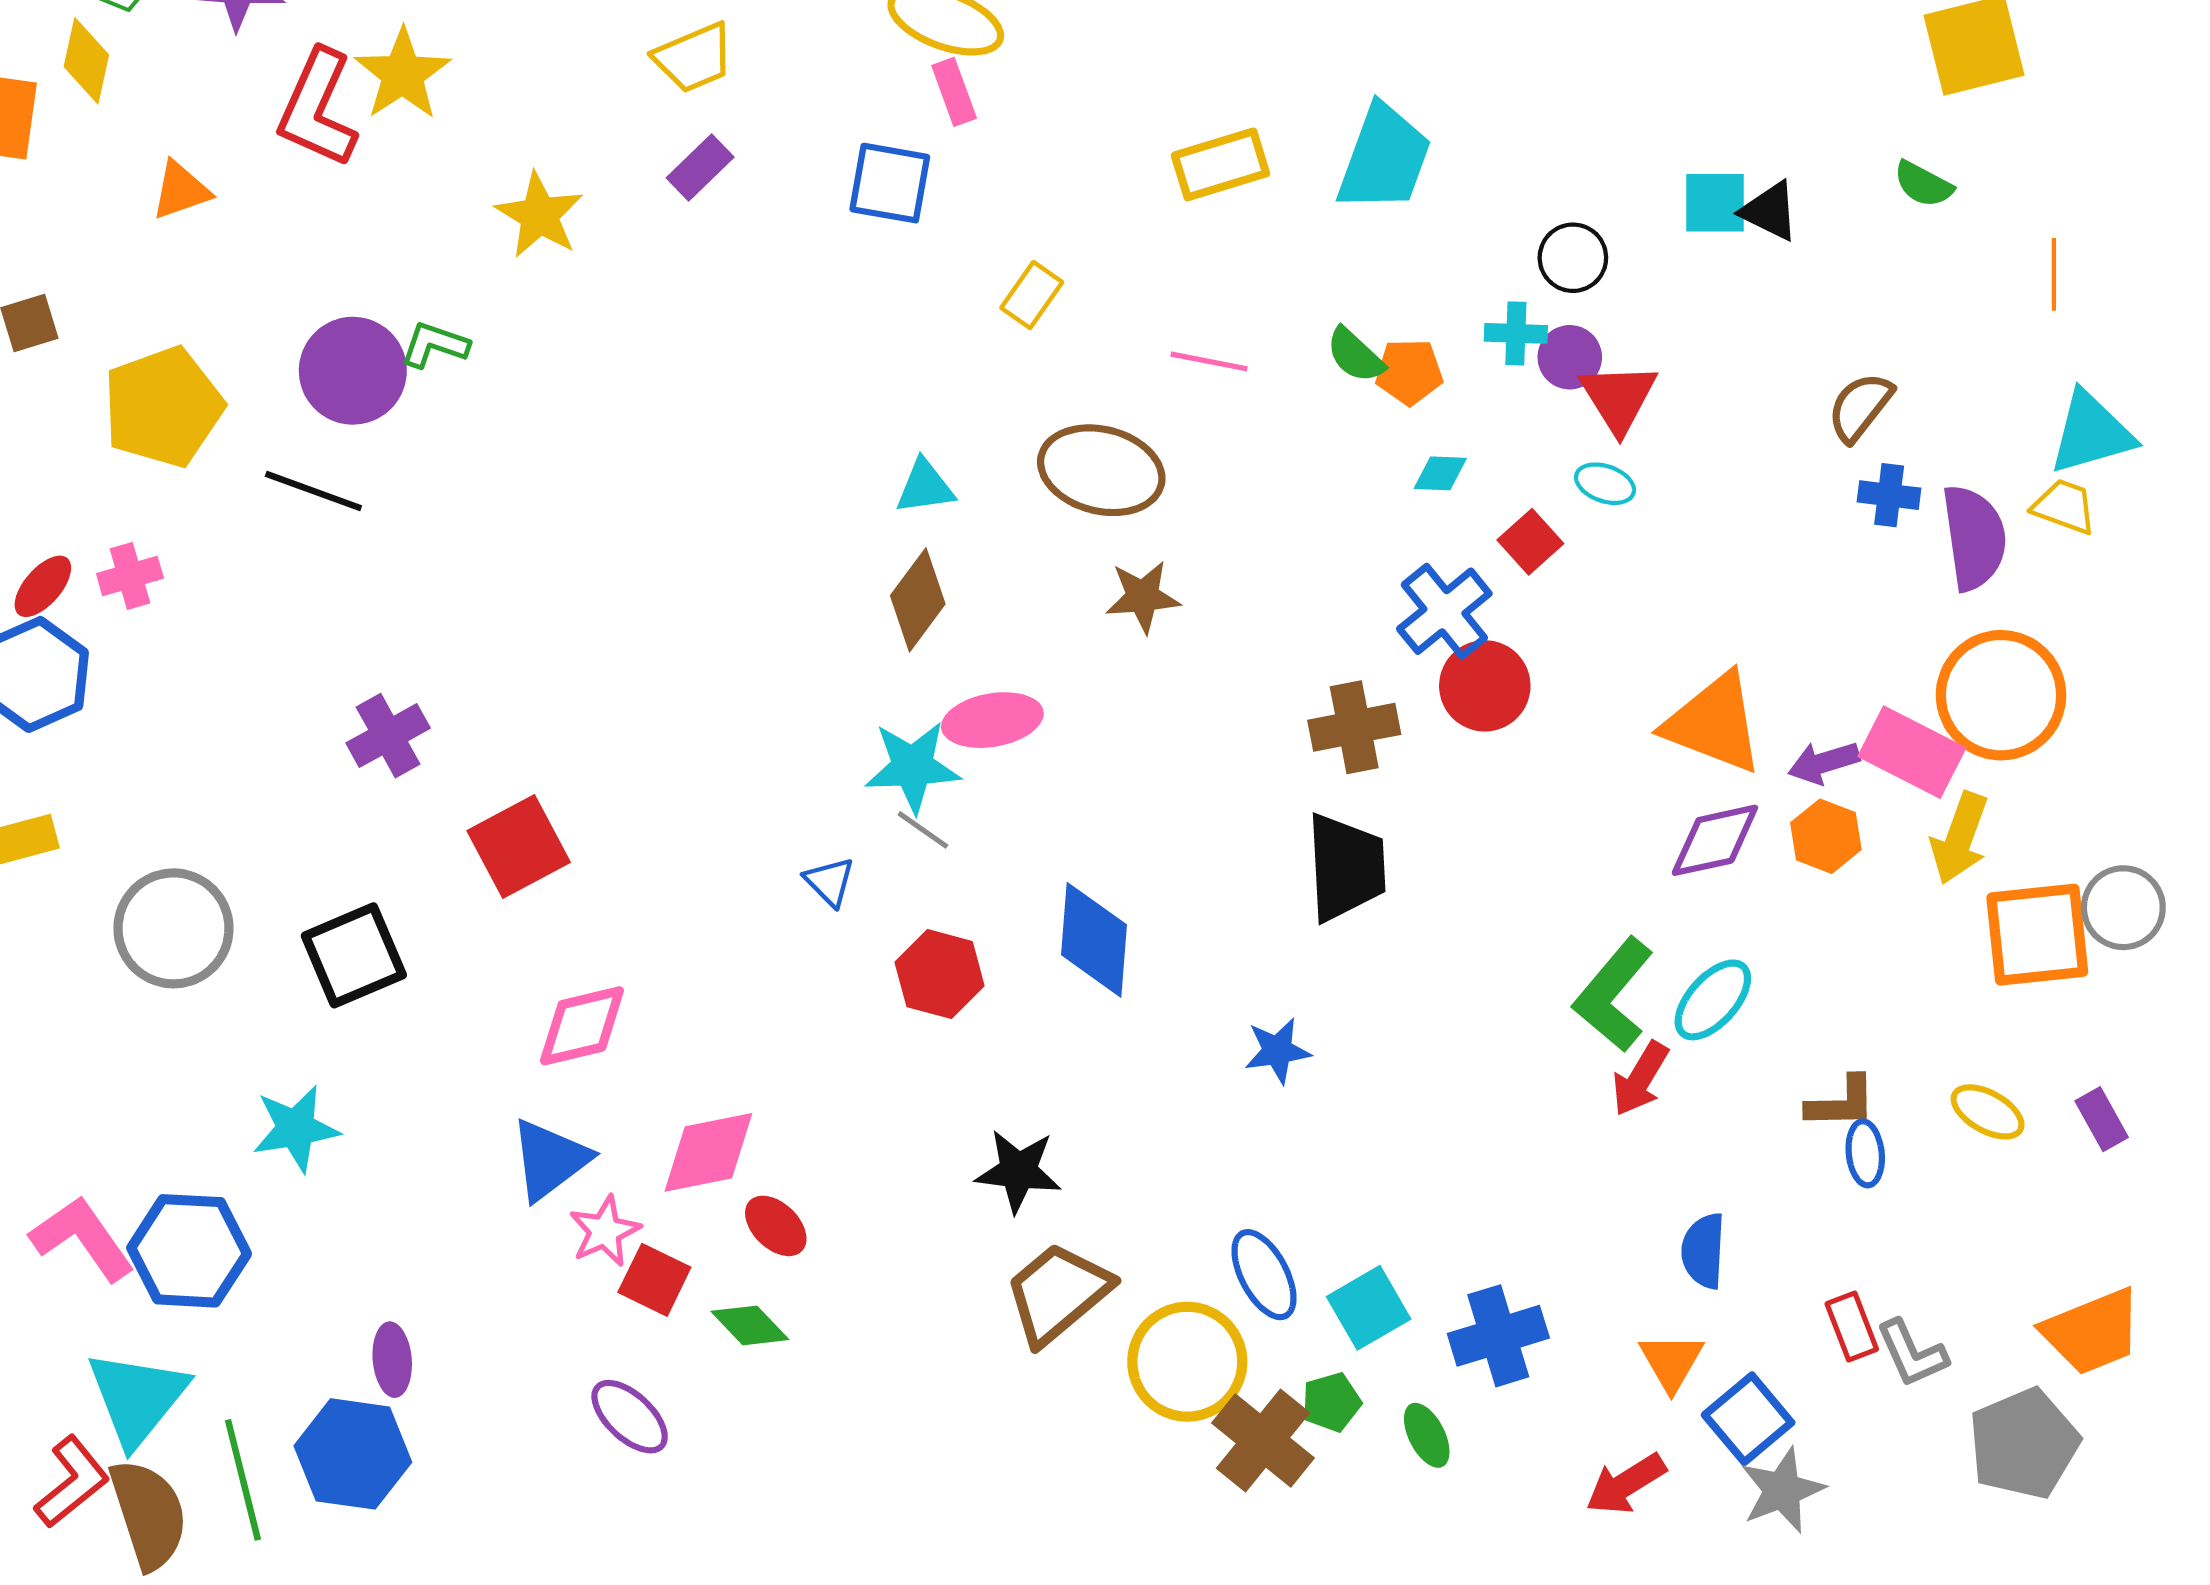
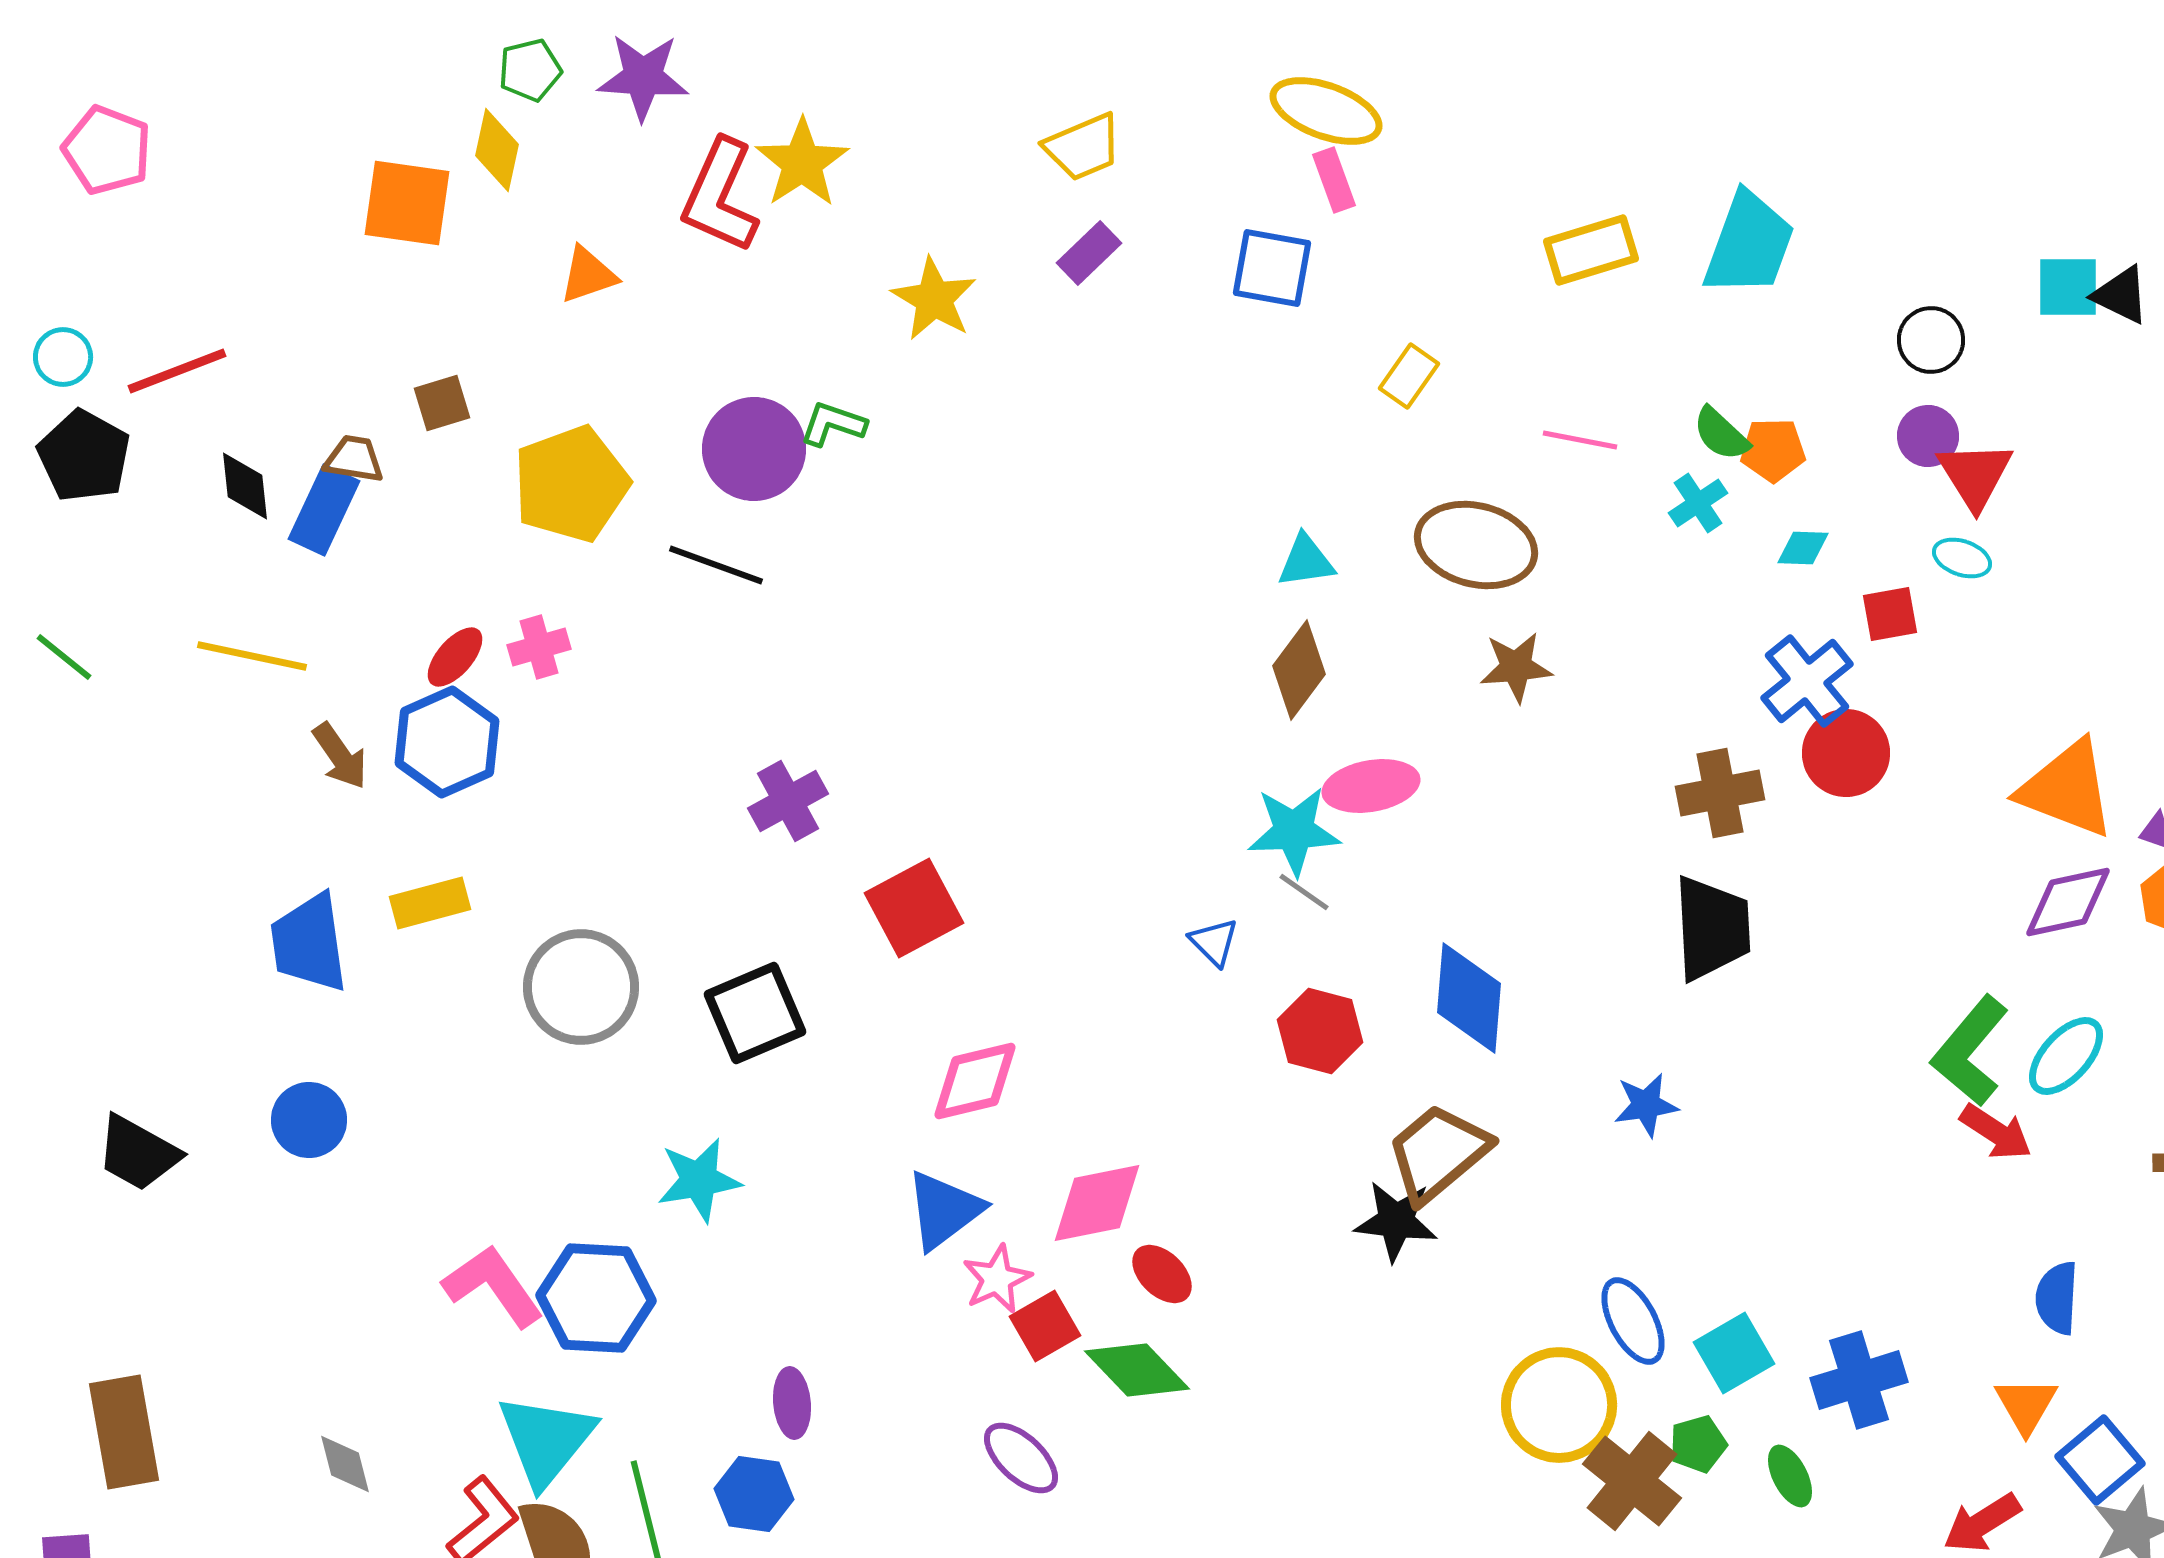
cyan cross: (1516, 333) -> (1698, 503), moved, turned -36
red square: (1530, 542) -> (1890, 614), turned 32
red arrow: (1640, 1079) -> (1996, 1132), turned -88
red square: (654, 1280) -> (1045, 1326), turned 34
brown trapezoid: (1058, 1293) -> (1438, 1153), moved
green diamond: (750, 1325) -> (1137, 1370), size x1.4
blue hexagon: (353, 1454) -> (754, 1494), size x0.7

